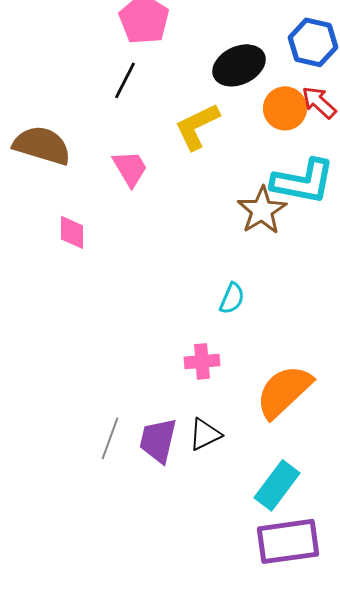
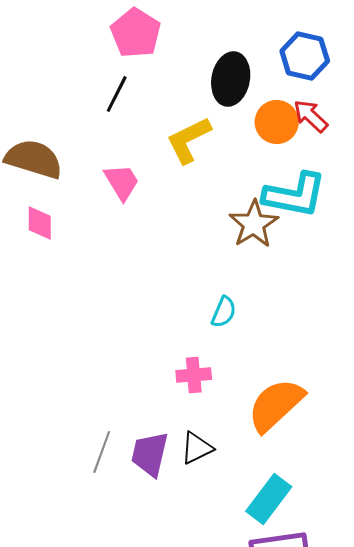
black ellipse: (239, 65) -> (231, 79), turned -54
pink diamond: (72, 232) -> (40, 223), moved

